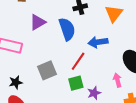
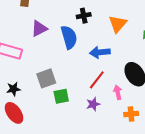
red line: (78, 61) -> (97, 80), moved
green square: (76, 83) -> (61, 96), moved

